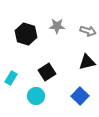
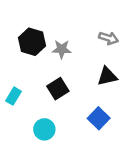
gray star: (57, 26) -> (62, 49), moved
cyan circle: (36, 96) -> (44, 129), moved

